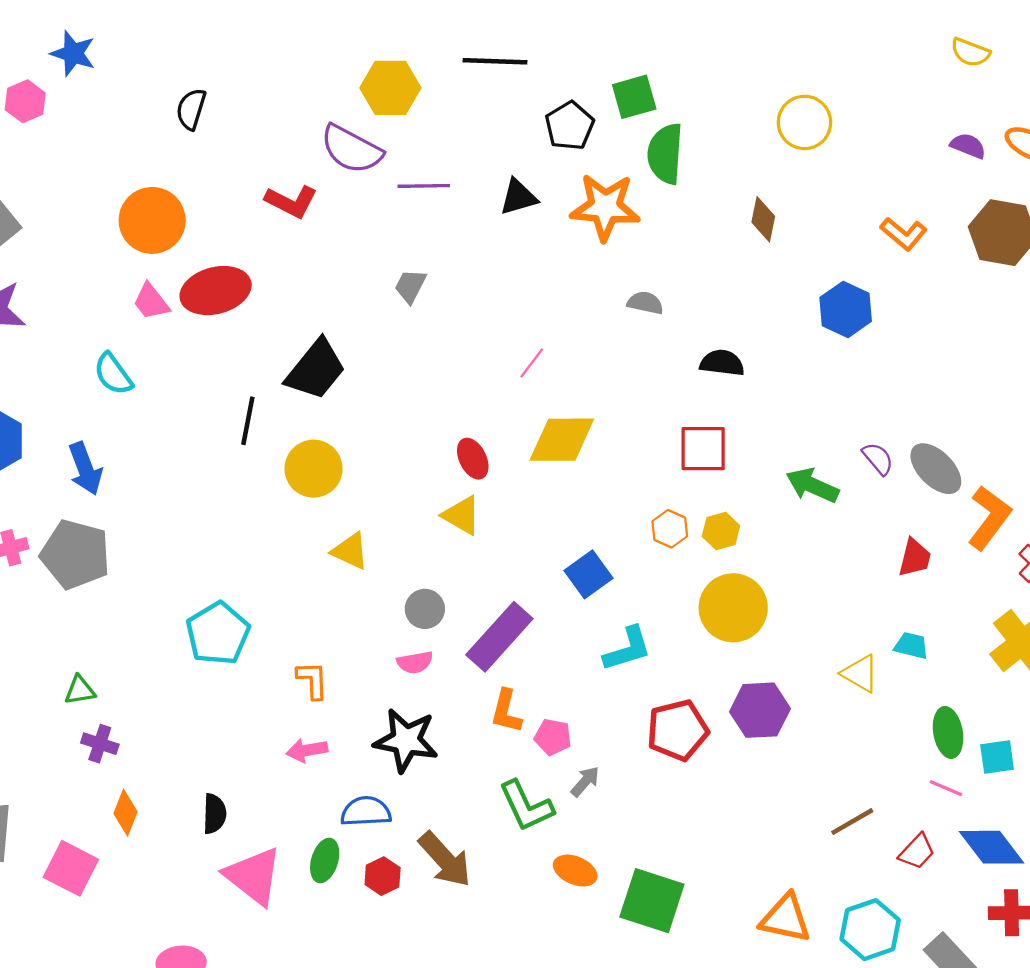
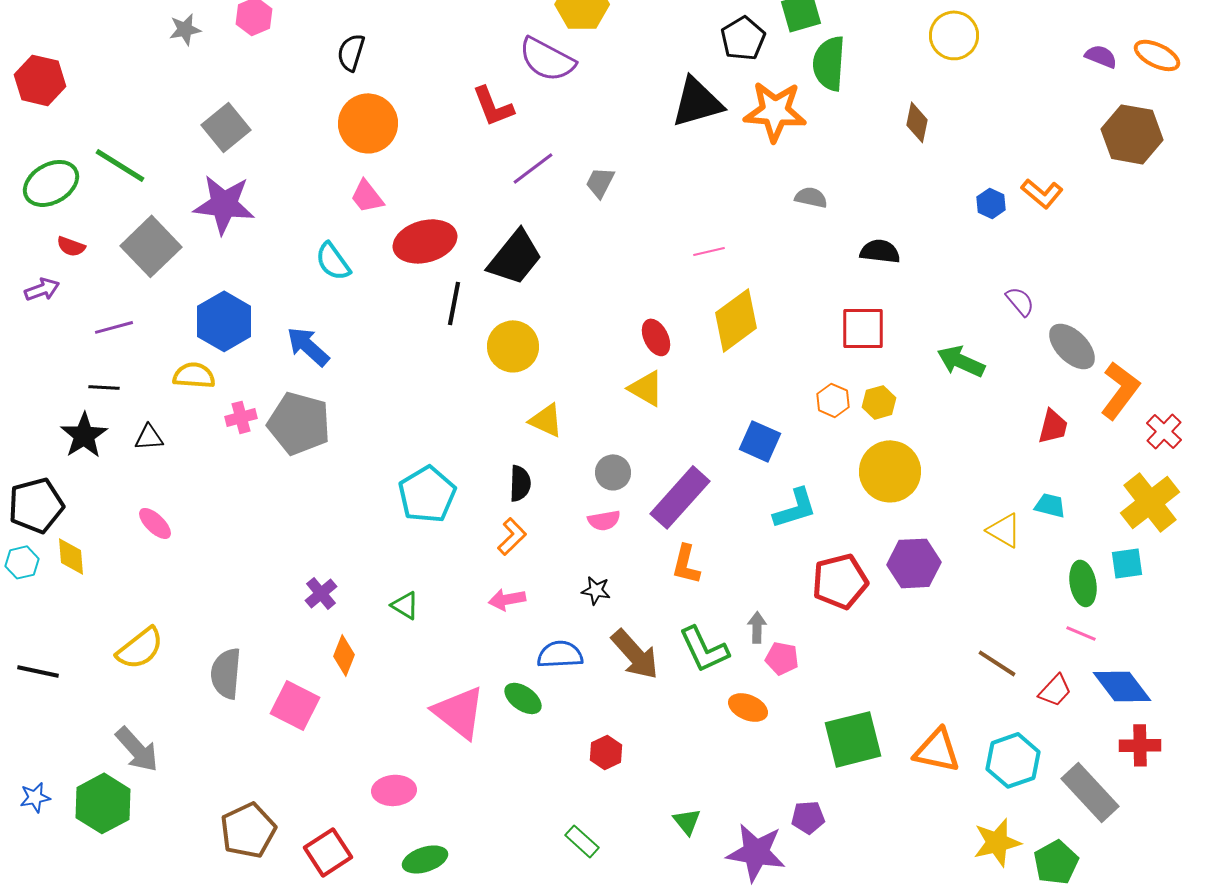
black semicircle: (191, 109) -> (351, 52), moved
purple line: (424, 186) -> (533, 168), moved, turned -36
black triangle: (518, 197) -> (697, 102), size x1.5
red L-shape: (291, 201) -> (493, 106), turned 42
orange L-shape: (904, 234) -> (1042, 193), moved
red ellipse: (216, 291) -> (425, 241), moved
blue hexagon: (846, 309) -> (991, 203), size x0.6
pink line: (532, 363) -> (709, 251), turned 40
yellow diamond: (562, 440) -> (736, 320), turned -36
purple semicircle: (878, 459) -> (1020, 301), moved
blue arrow: (85, 469) -> (308, 346), turned 153
blue square: (589, 574) -> (760, 441), turned -30
orange L-shape: (312, 680) -> (512, 536), turned 48
green triangle: (80, 690) -> (405, 605), moved, turned 40
pink pentagon: (553, 737) -> (782, 658), moved
black star: (406, 740) -> (596, 590), size x0.5
purple cross: (100, 744) -> (321, 593), turned 32
cyan square: (997, 757) -> (1127, 563), moved
gray arrow: (585, 781) -> (757, 627), turned -40
black semicircle: (214, 814) -> (520, 483), moved
brown line: (852, 822) -> (997, 663), turned 63
brown arrow: (445, 859) -> (635, 654), moved
green ellipse: (325, 861) -> (523, 698), turned -72
red hexagon: (383, 876) -> (606, 752), moved
green square: (652, 901) -> (853, 739), moved, turned -32

